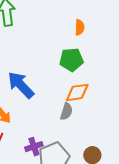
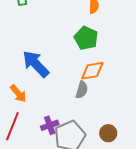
green pentagon: (71, 60) -> (86, 38), turned 30

